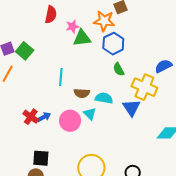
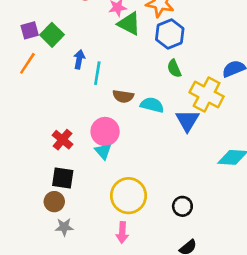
green triangle: (82, 38) -> (129, 24), turned 30
cyan triangle: (90, 114) -> (103, 151), moved
red cross: (31, 117) -> (62, 140), moved
blue arrow: (44, 117) -> (79, 59), moved, turned -56

